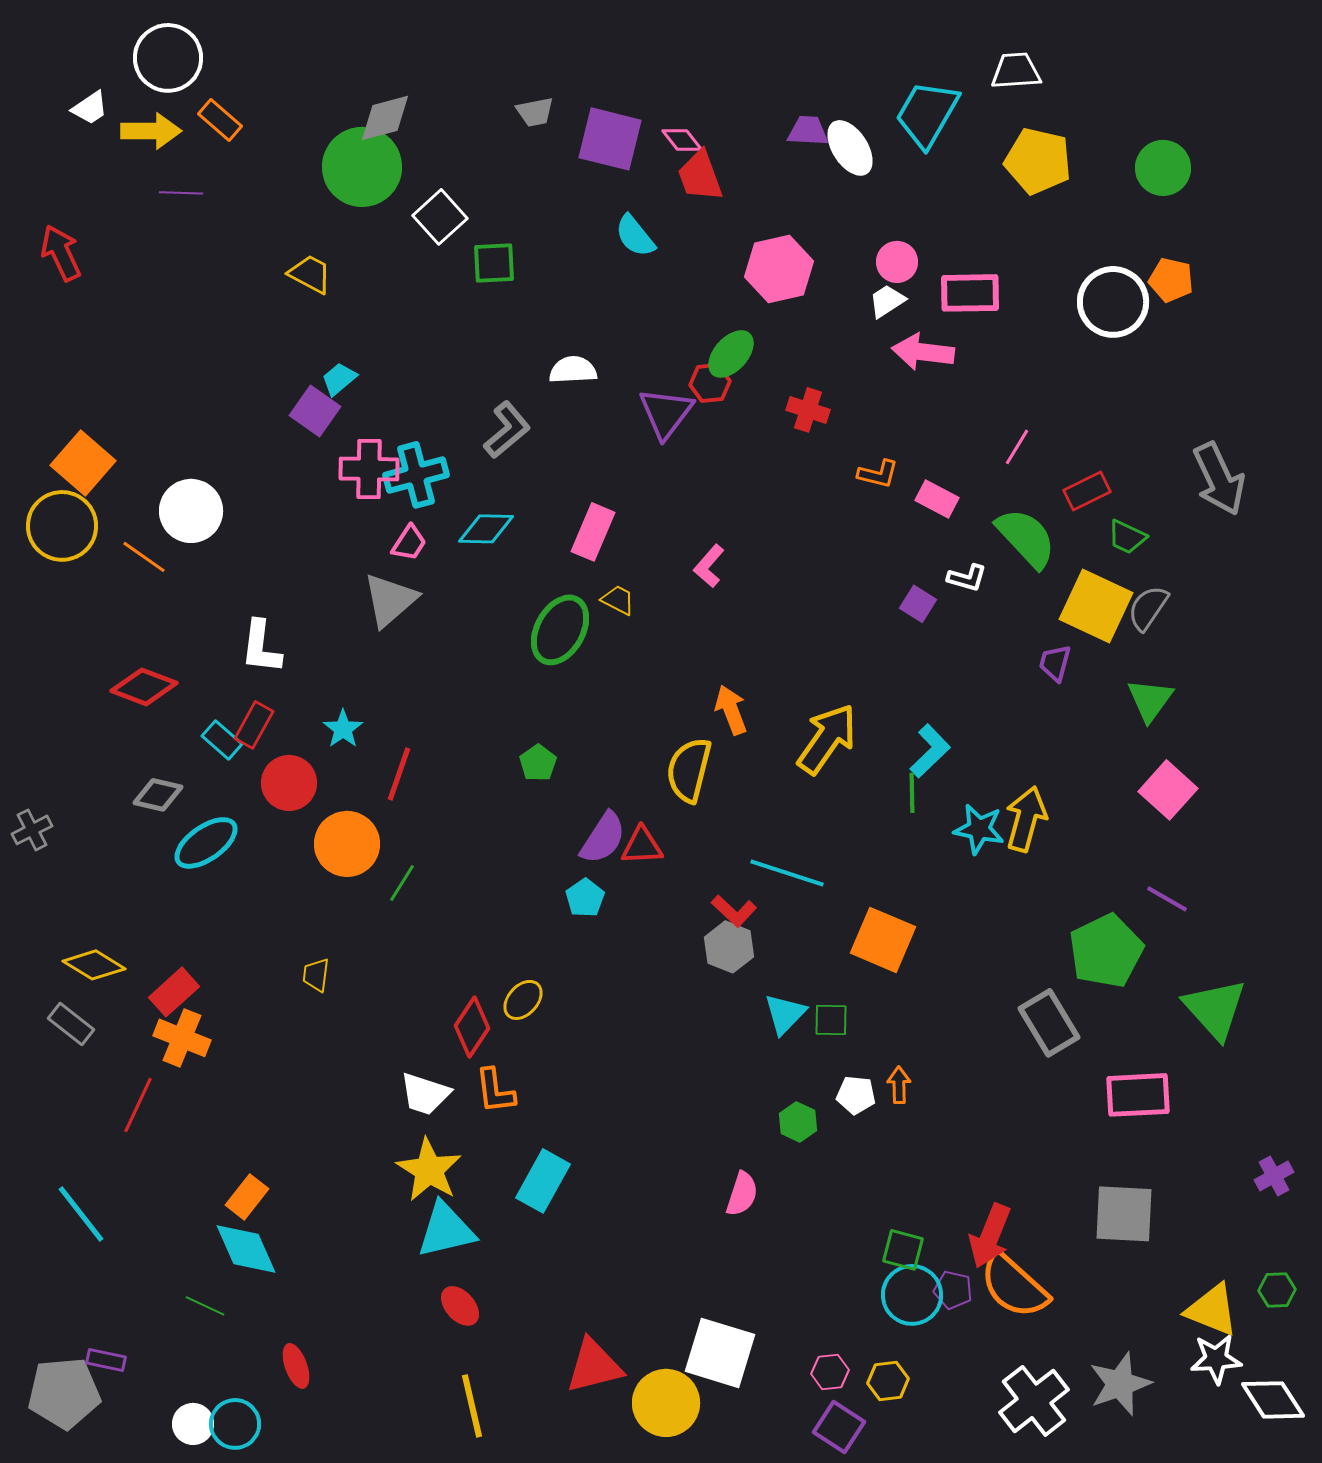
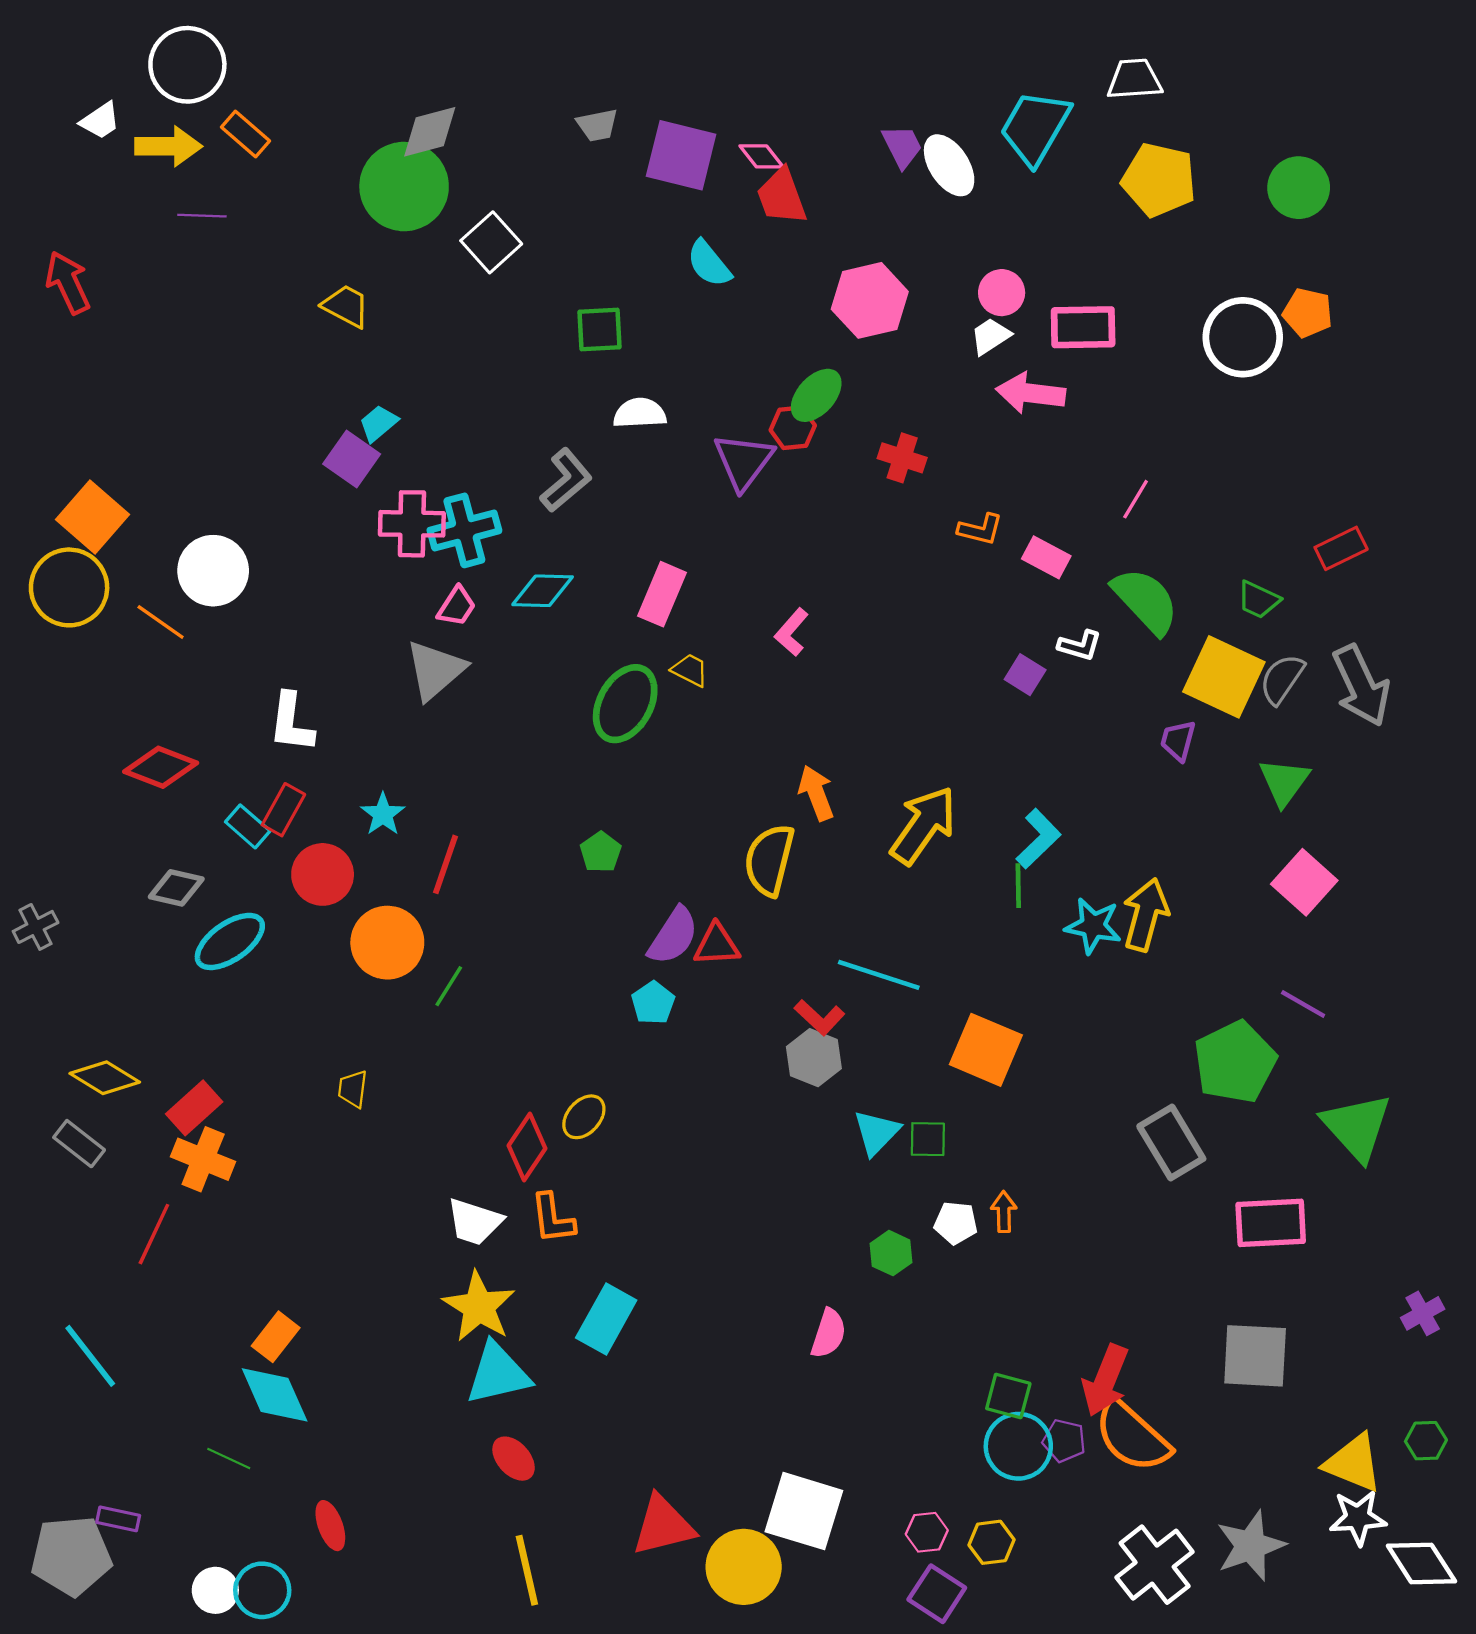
purple trapezoid: (808, 131) -> (902, 146), turned 60
green square: (494, 263) -> (600, 329), moved
gray arrow: (1219, 479) -> (1361, 686), moved
red rectangle: (1087, 491) -> (1341, 548), moved

